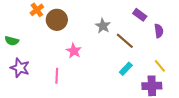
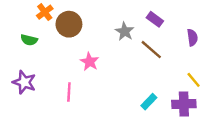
purple rectangle: (140, 15) -> (155, 19), moved
green semicircle: (12, 41) -> (29, 40), moved
cyan rectangle: (126, 69) -> (149, 102), moved

